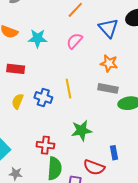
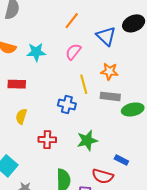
yellow line: (69, 89) -> (84, 84), moved
blue cross: (43, 97) -> (67, 104), moved
red cross: (45, 145) -> (47, 140), moved
blue rectangle: (114, 153) -> (121, 160), turned -48

